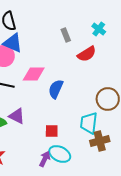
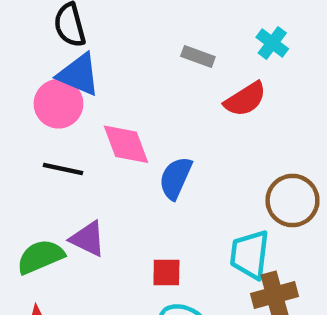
gray rectangle: (66, 35) -> (198, 56), turned -48
pink diamond: (34, 74) -> (126, 144), turned 70

